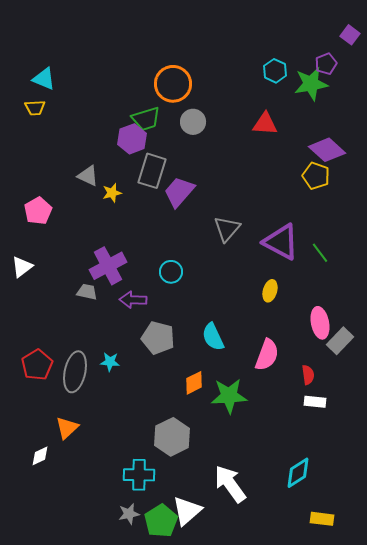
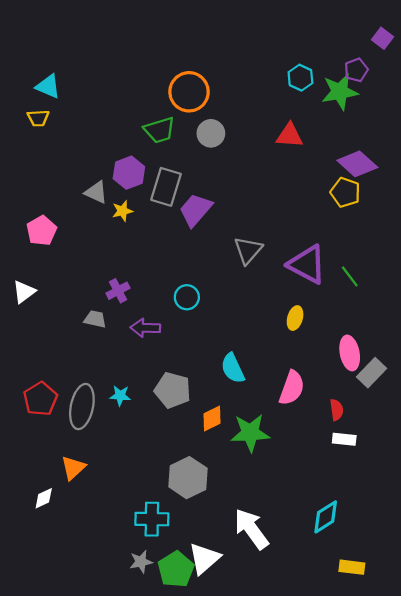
purple hexagon: (132, 139) -> (129, 173), moved
purple cross: (108, 266) -> (118, 291), size x0.6
gray pentagon: (158, 338) -> (173, 390), moved

